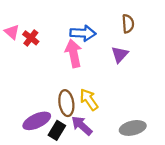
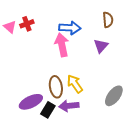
red cross: (31, 38) -> (27, 24), moved, turned 32
purple arrow: (82, 126) -> (69, 106), turned -48
gray ellipse: (133, 128) -> (114, 96), moved, turned -40

